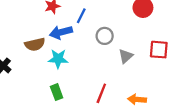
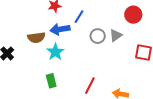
gray triangle: (126, 56) -> (116, 35), moved
cyan star: (58, 59) -> (55, 52), turned 30

